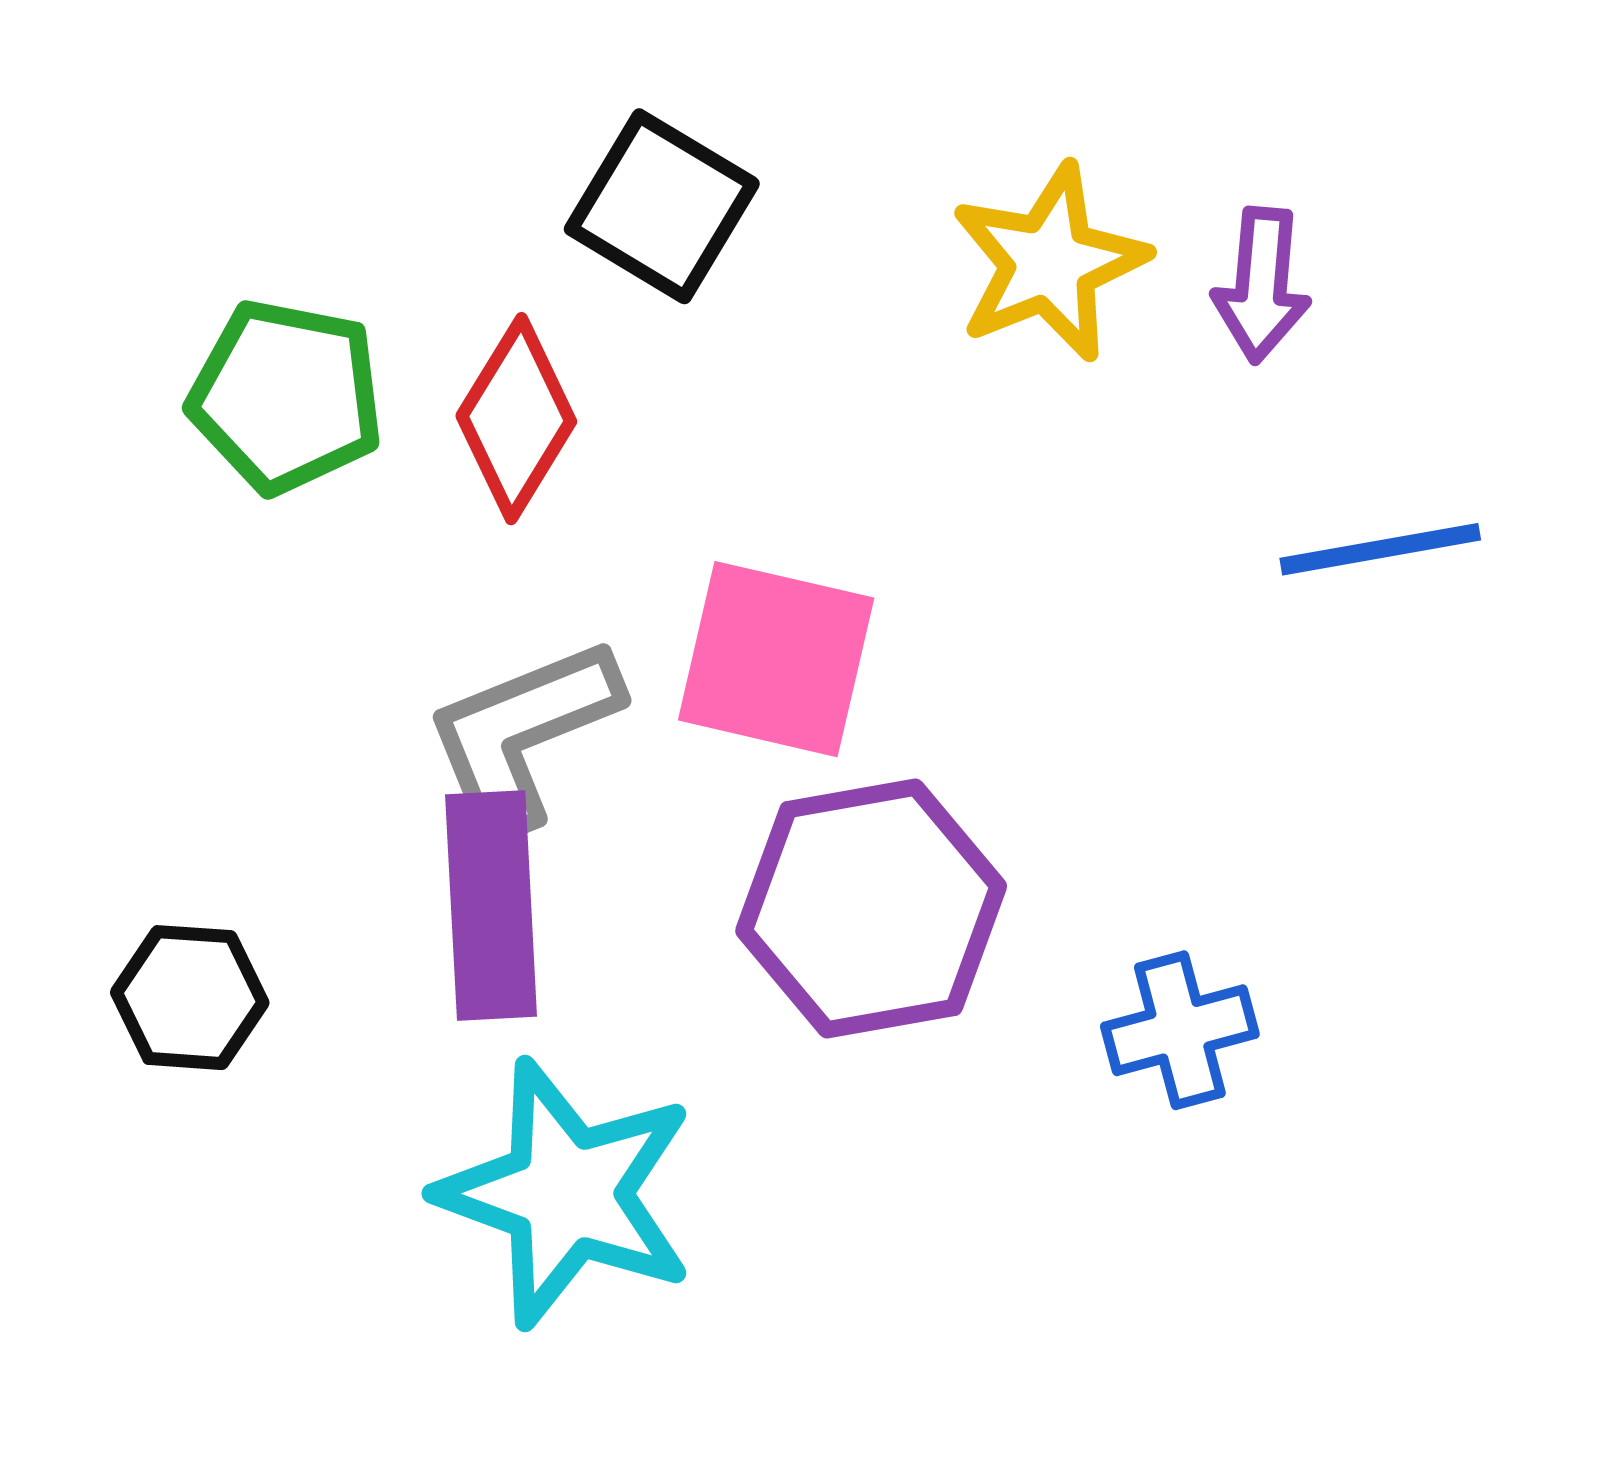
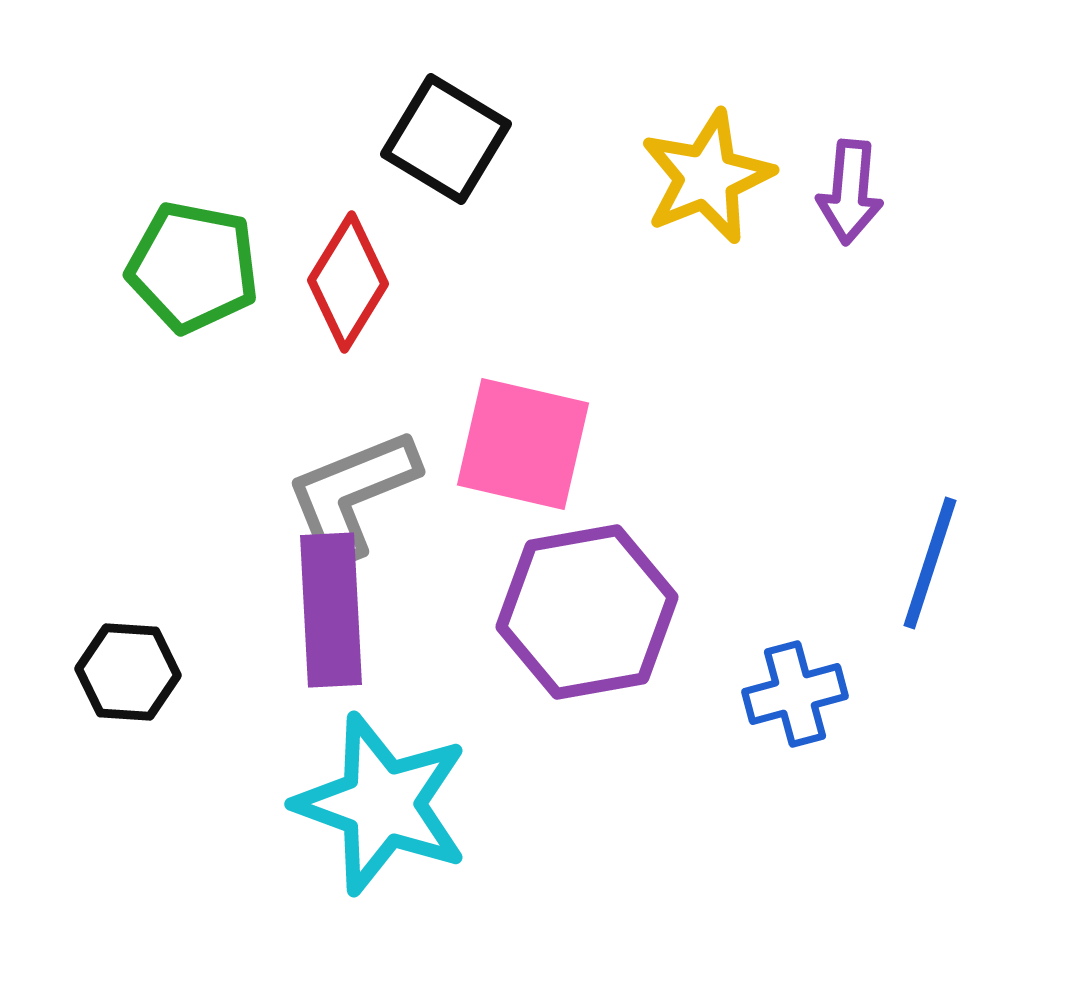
blue line: (1380, 549) -> (930, 563), moved, turned -62

